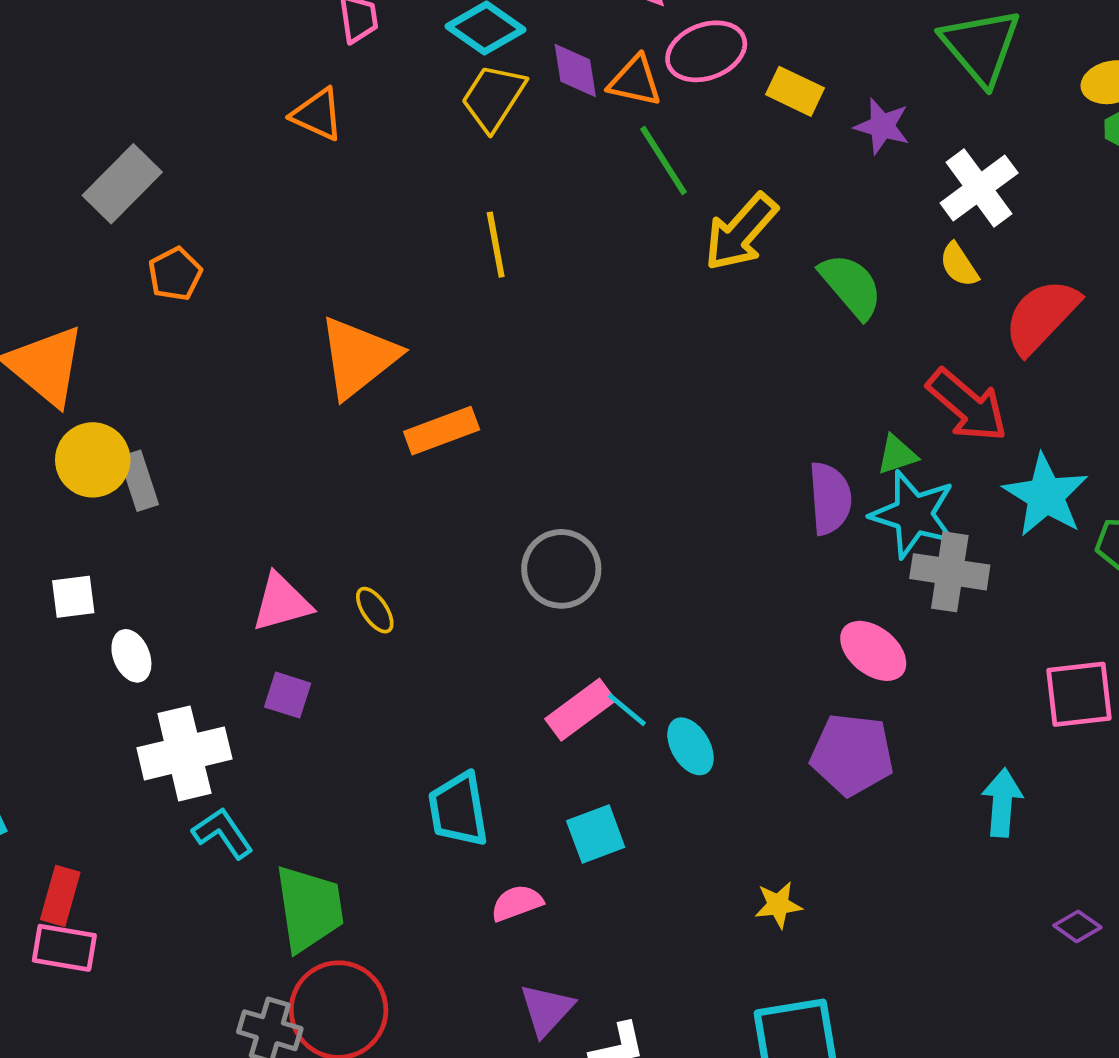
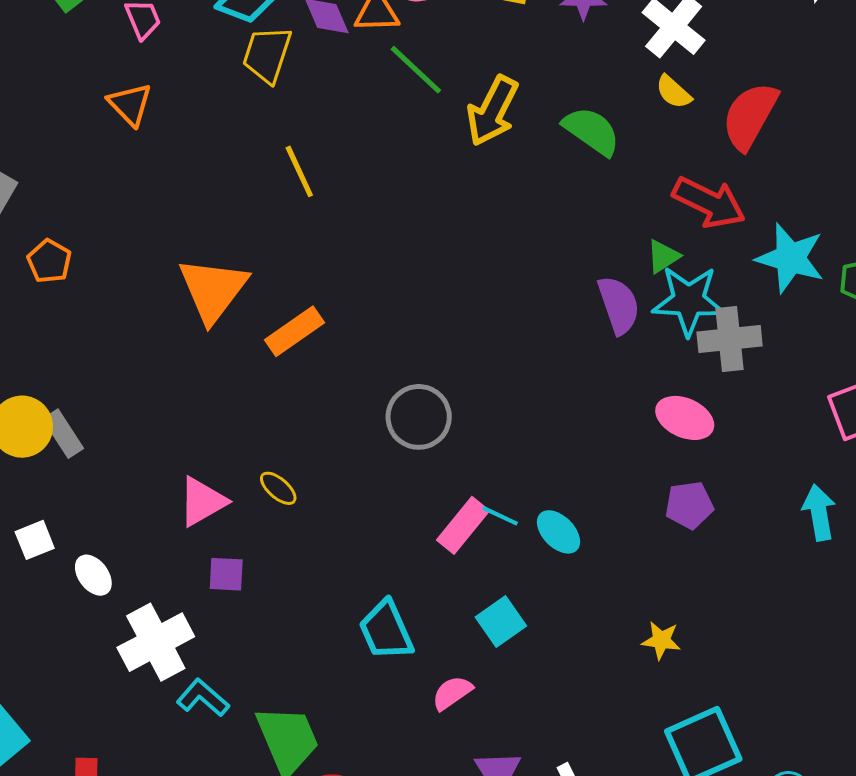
orange triangle: (317, 114) -> (130, 104), turned 36
purple pentagon: (852, 754) -> (689, 505), size x0.7
yellow star: (778, 905) -> (661, 640), turned 30

